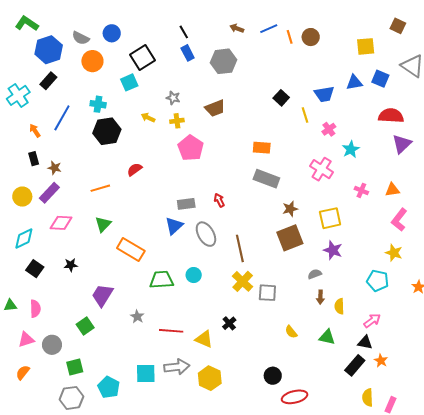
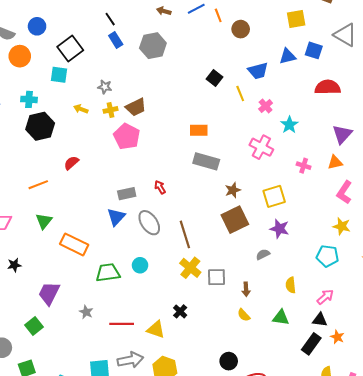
brown circle: (311, 37) -> (241, 29), moved
cyan square: (129, 82) -> (59, 75), turned 36
brown trapezoid: (215, 108) -> (136, 107), moved
purple triangle: (402, 144) -> (342, 134), moved
brown arrow: (320, 297) -> (246, 289), moved

